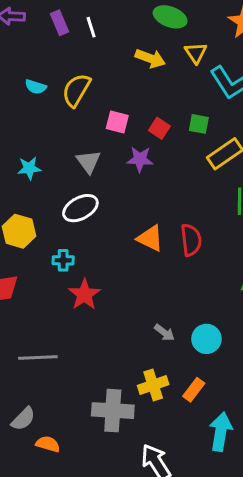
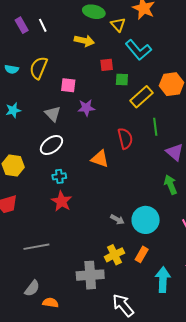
yellow triangle: (196, 53) -> (118, 25), moved
red square: (159, 128) -> (107, 65), moved, turned -32
cyan star: (29, 168) -> (13, 110), moved
red semicircle: (191, 240) -> (125, 138), moved
cyan cross: (63, 260) -> (59, 176), moved
cyan circle: (206, 339) -> (146, 220), size x1.4

